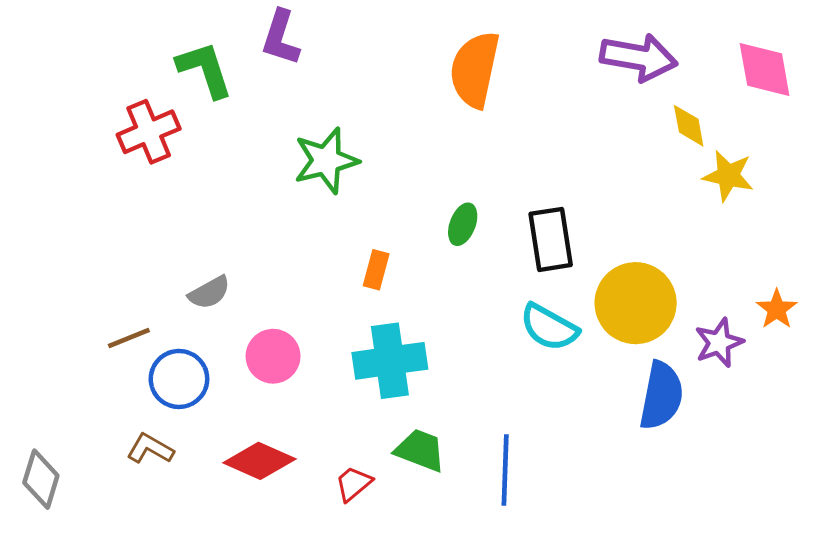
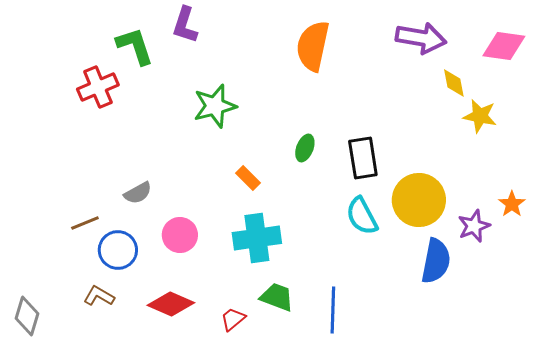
pink diamond: (765, 70) -> (504, 46), turned -72
orange rectangle: (376, 270) -> (248, 178), turned -60
cyan semicircle: (549, 327) -> (362, 216), turned 33

